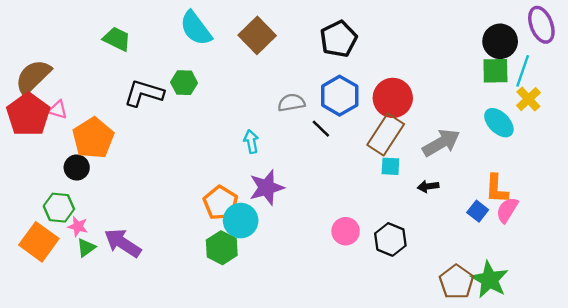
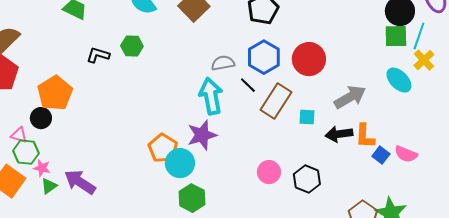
black L-shape: (144, 93) -> (98, 55), size x0.7
pink triangle: (58, 110) -> (19, 135), moved
brown rectangle: (386, 134) -> (276, 101), moved
cyan arrow: (251, 142) -> (211, 96), moved, size x1.8
black arrow: (428, 186) -> (339, 134), size x1.5
orange L-shape: (497, 189) -> (365, 136), moved
pink semicircle: (507, 210) -> (406, 154), turned -100
green hexagon: (222, 248) -> (192, 198), moved

